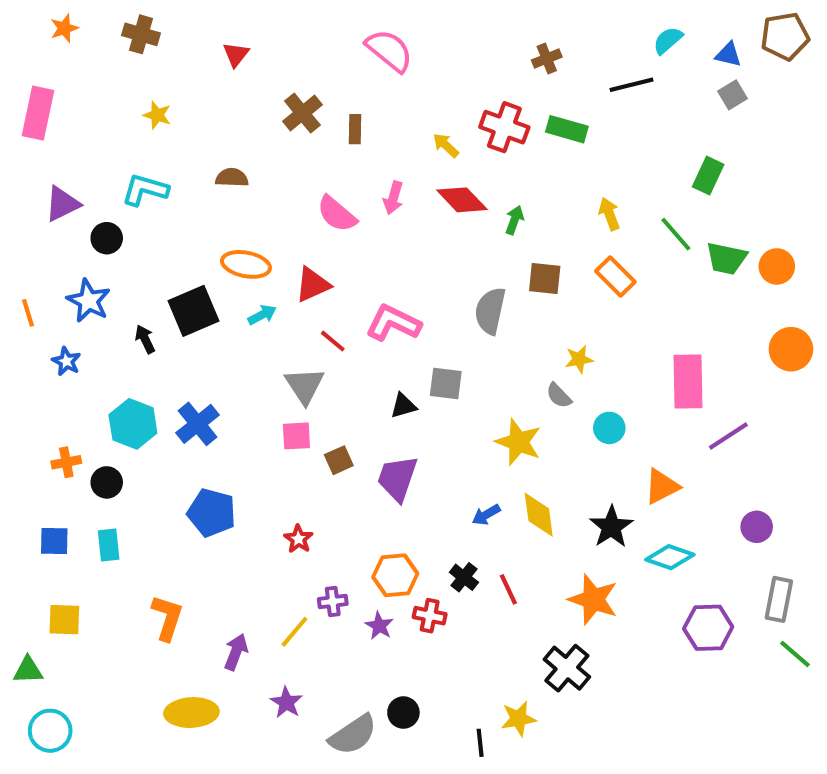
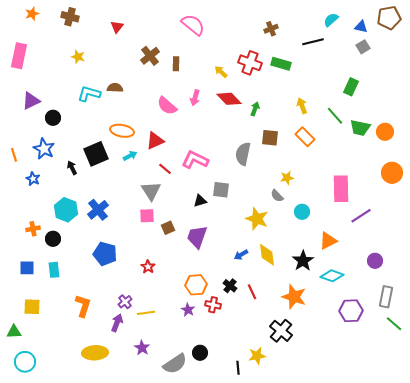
cyan L-shape: (145, 190) -> (89, 94), moved
purple cross: (333, 602) -> (125, 302), moved, turned -32
yellow line: (294, 632) -> (146, 313), turned 42

